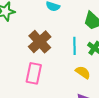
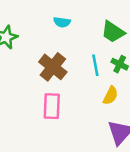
yellow semicircle: (83, 72) -> (110, 96), turned 91

